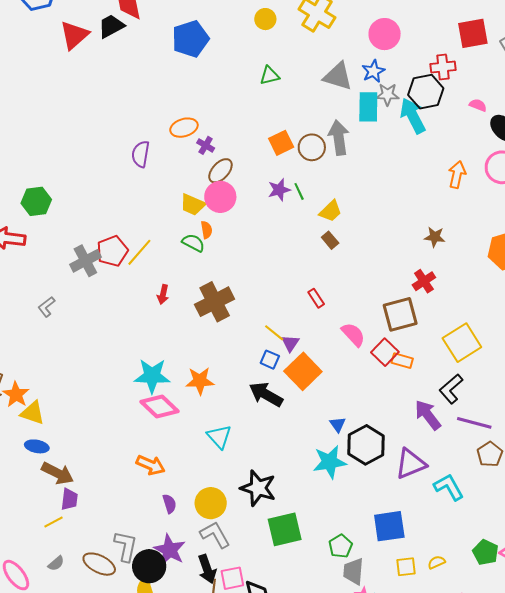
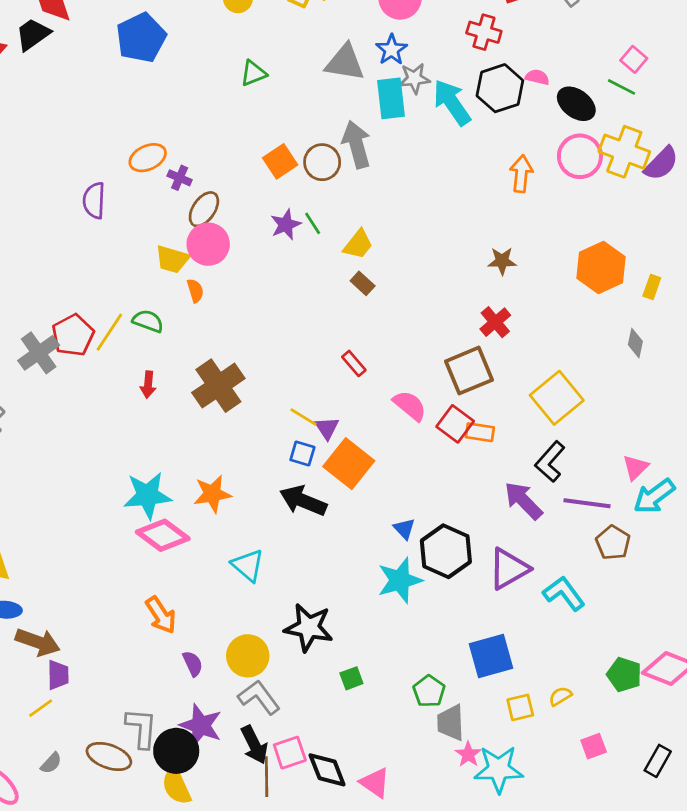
red cross: (443, 67) -> (484, 32), turned 30
black hexagon: (426, 92) -> (500, 88), moved
green semicircle: (193, 243) -> (148, 321), moved
orange arrow: (151, 465) -> (161, 615), turned 40
green square: (285, 529) -> (351, 678), size x0.5

